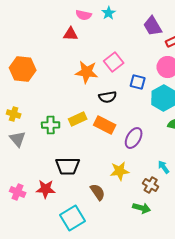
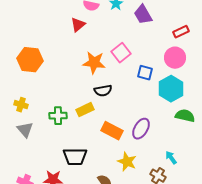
purple trapezoid: (153, 26) -> (143, 15), moved
red triangle: (71, 34) -> (78, 25), turned -42
black semicircle: (108, 97) -> (103, 91), moved
orange rectangle: (105, 125) -> (112, 131), moved
yellow star: (120, 171) -> (127, 162), turned 30

